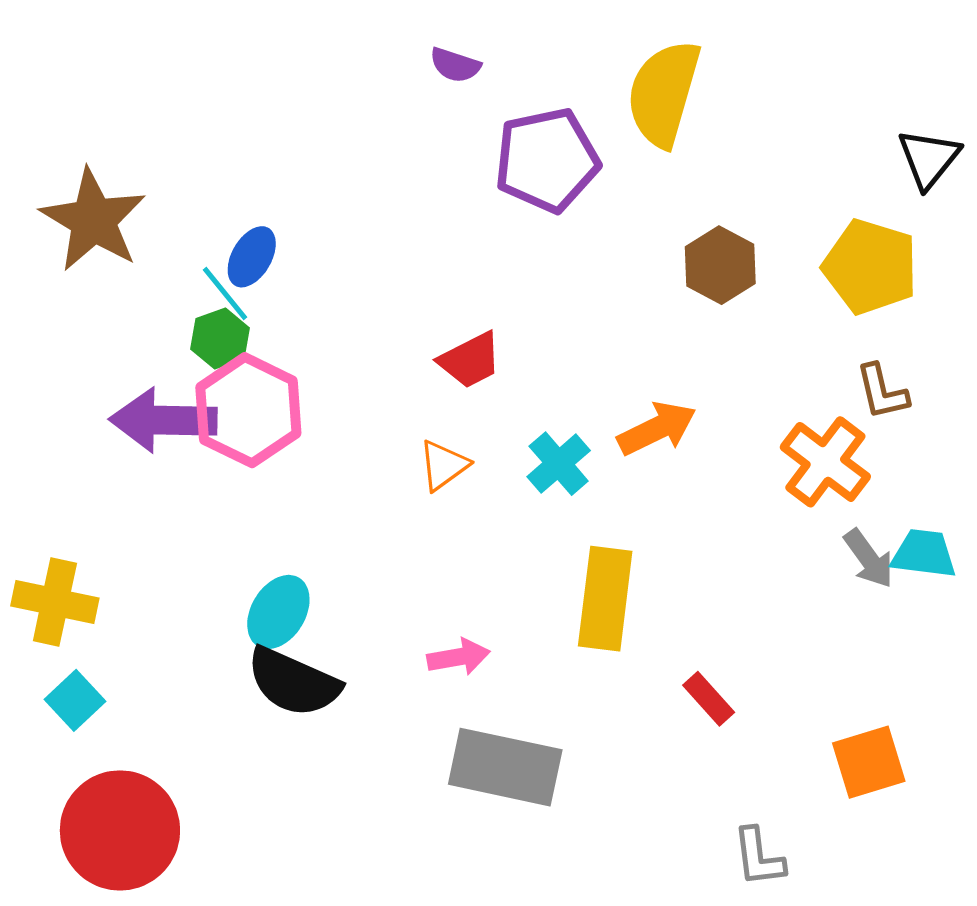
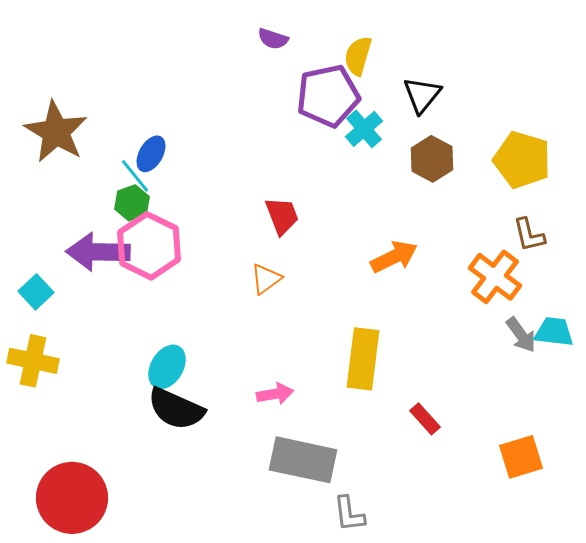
yellow semicircle: (664, 93) -> (358, 56), moved, size x0.6
black triangle: (929, 158) -> (422, 95), moved
red trapezoid: (470, 360) -> (282, 216), turned -84
cyan cross: (559, 464) -> (364, 129), moved
cyan square: (75, 700) -> (36, 292), moved
gray L-shape: (759, 857) -> (349, 514), moved

